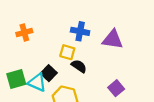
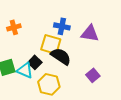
yellow square: (67, 52) -> (51, 44), size x1.5
black semicircle: (79, 66) -> (61, 56), size x1.5

